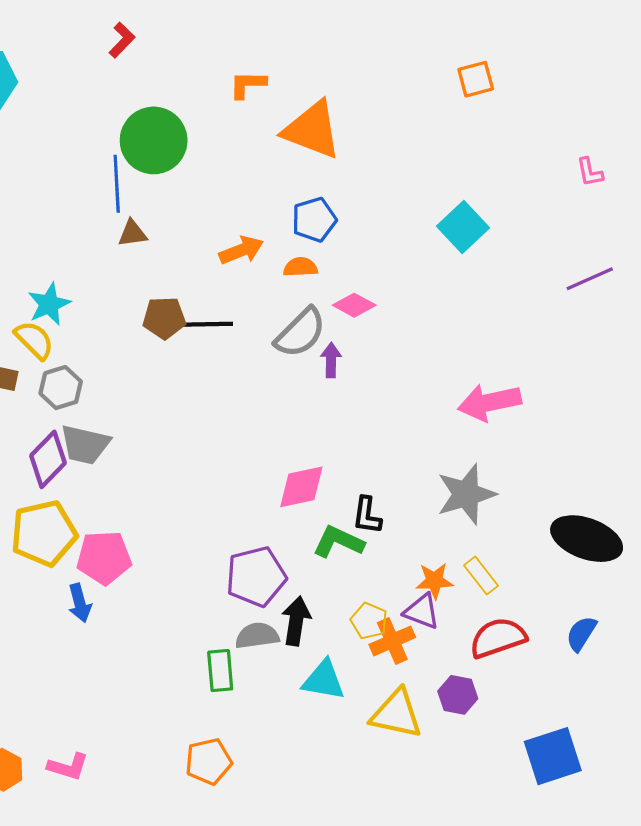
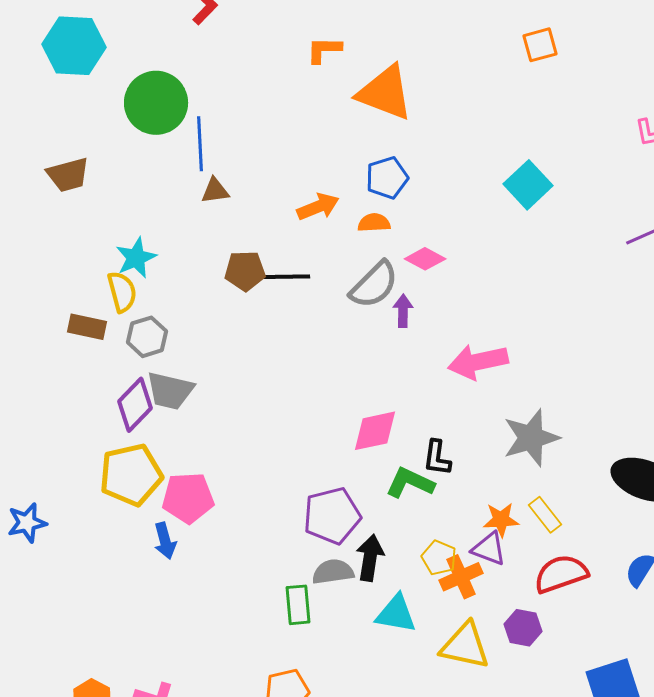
green circle: (154, 140) -> (156, 103), moved
yellow semicircle: (34, 340) -> (122, 292), turned 30
pink arrow: (489, 402) -> (478, 362), moved

